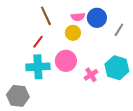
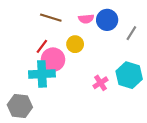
brown line: (46, 16) -> (51, 18), turned -48
yellow circle: (73, 33) -> (75, 44), moved
pink circle: (66, 61) -> (53, 60), moved

